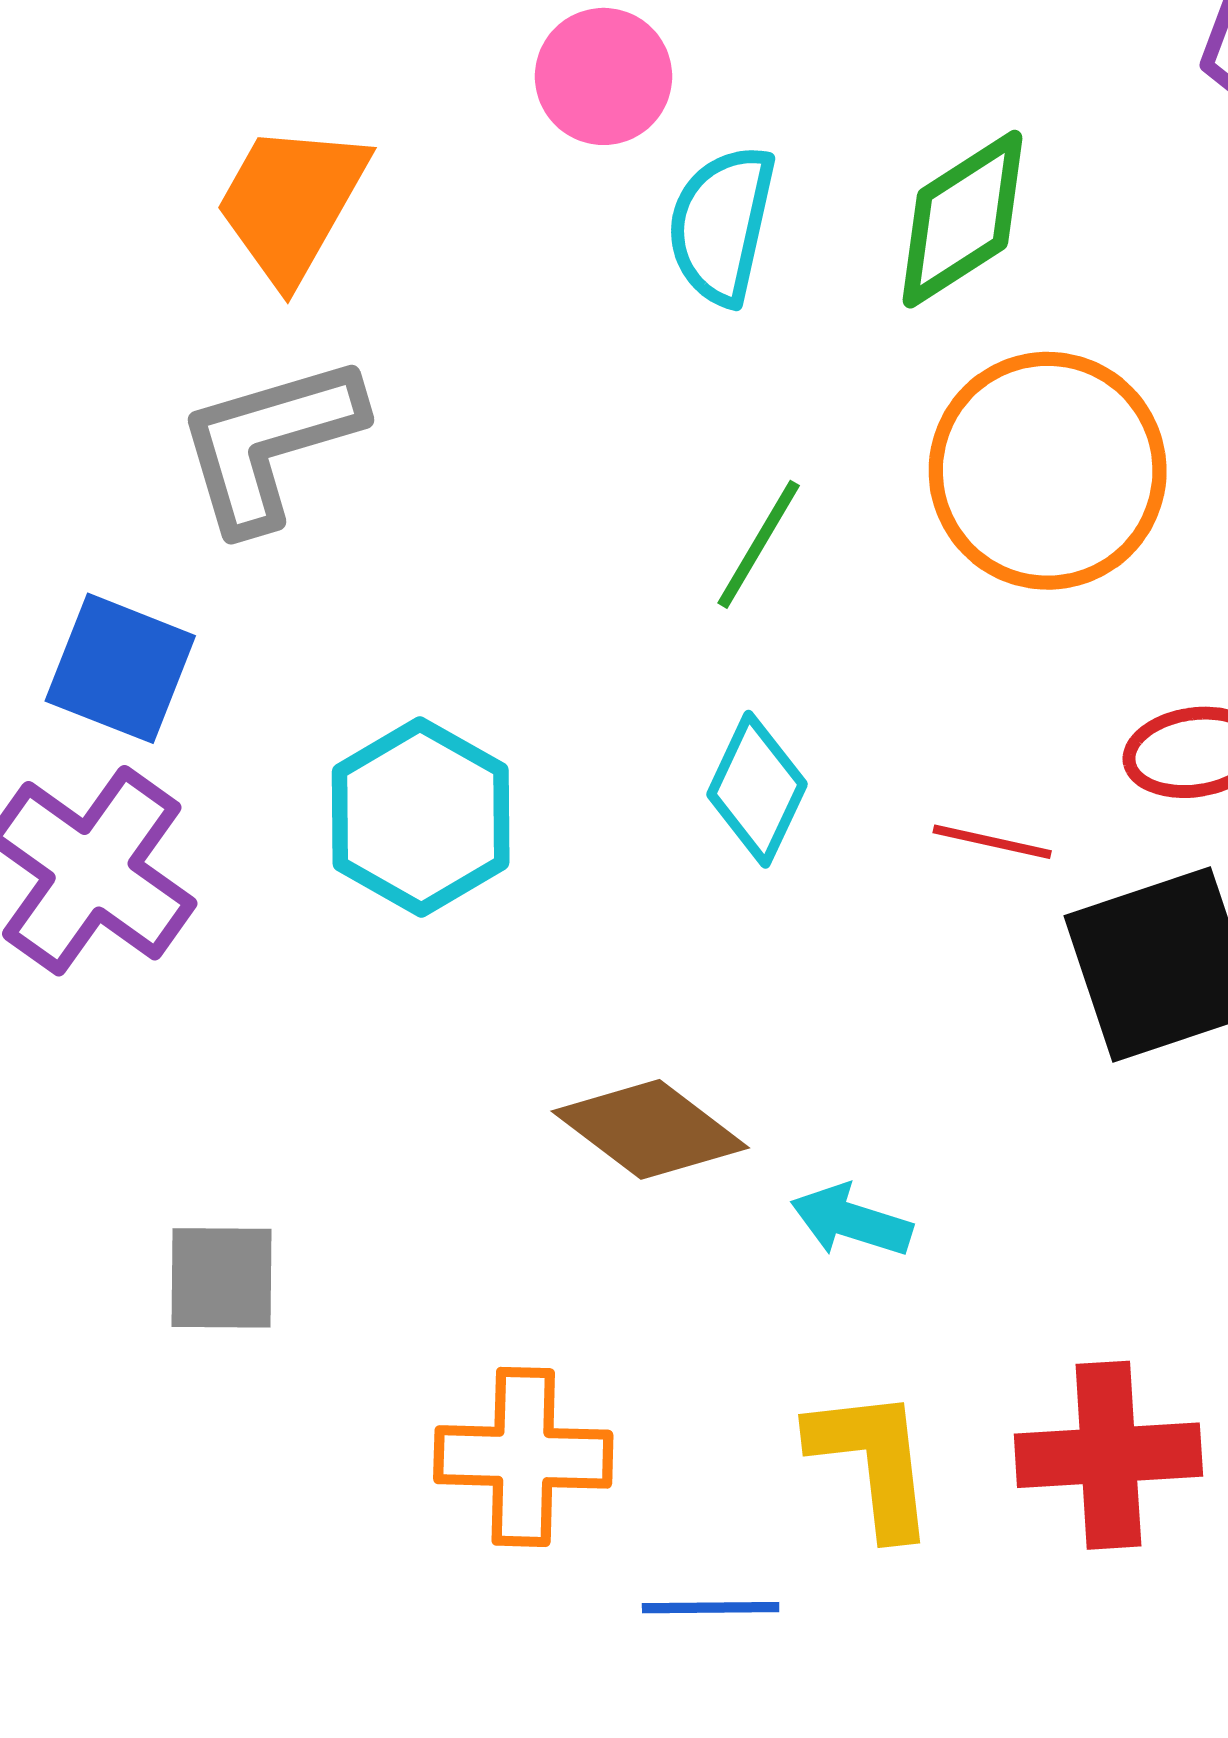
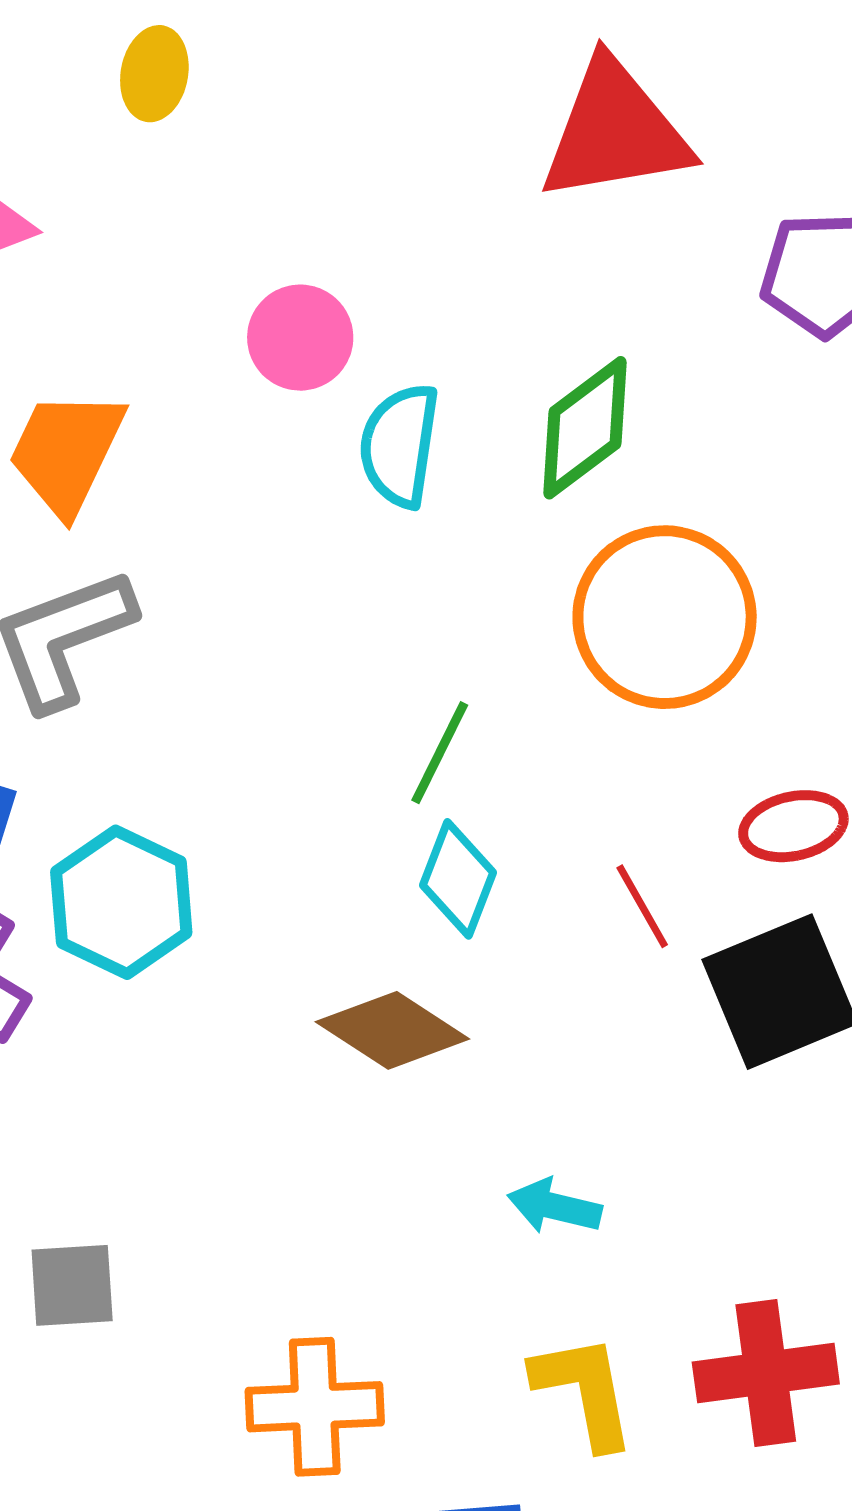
green line: (759, 544) -> (440, 753), moved
cyan hexagon: (421, 817) -> (121, 902), moved
red line: (992, 842) -> (642, 906), turned 52
brown diamond: (650, 1129) -> (392, 1030), moved

